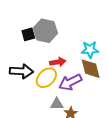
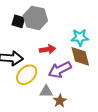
black square: (28, 34) -> (18, 21), turned 32
yellow ellipse: (46, 78) -> (27, 75), moved

